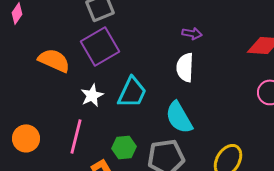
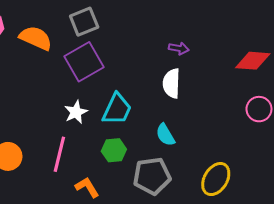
orange semicircle: (54, 60) -> (36, 38), moved
cyan semicircle: (179, 117) -> (165, 135), size x0.7
green hexagon: (124, 147) -> (114, 150), moved

